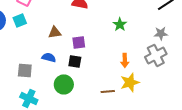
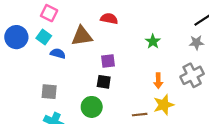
cyan square: (20, 20) -> (44, 37), turned -32
brown triangle: (55, 32) -> (82, 36), moved, size x1.5
gray star: (161, 33) -> (196, 43), moved
blue semicircle: (49, 57) -> (58, 53), moved

